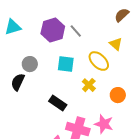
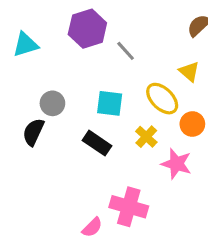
purple hexagon: (53, 30) -> (87, 29), moved
orange circle: (118, 95) -> (192, 124), moved
black rectangle: (58, 103) -> (97, 143), moved
pink star: (104, 124) -> (176, 164), moved

